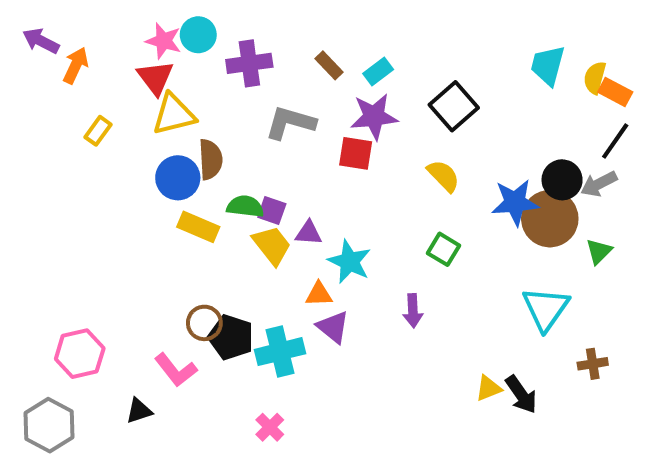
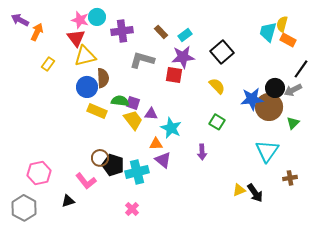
yellow semicircle: (595, 78) -> (282, 24), moved
orange rectangle: (615, 92) -> (288, 40), moved

